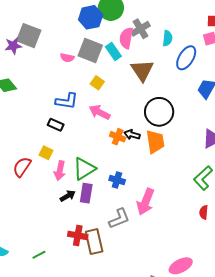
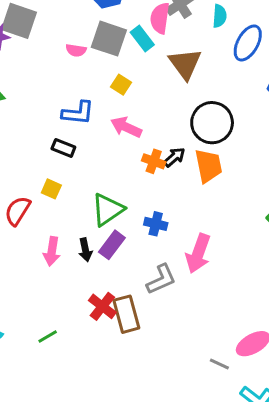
black arrow: (132, 135) -> (174, 157), turned 126
pink arrow: (60, 171) -> (52, 251), moved
purple rectangle: (86, 193) -> (112, 245), turned 30
black arrow: (68, 196) -> (85, 250), turned 112
red cross: (78, 235) -> (102, 306), turned 30

